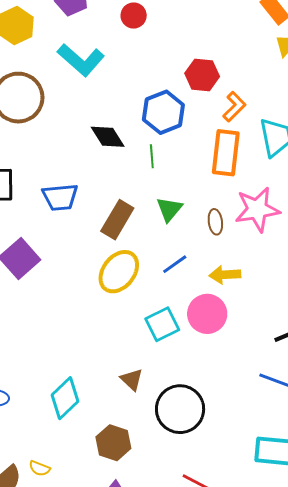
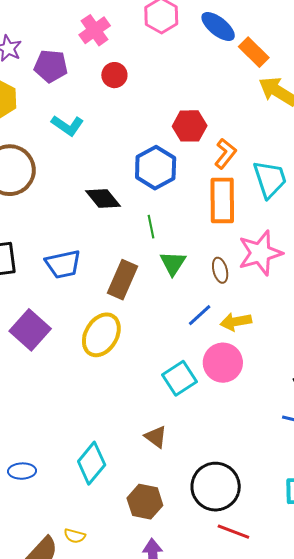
cyan L-shape: (81, 60) -> (67, 125), size x0.7
green line: (152, 156) -> (151, 227), moved
blue line: (175, 264) -> (200, 315), moved
yellow ellipse: (119, 272) -> (101, 335), moved
black circle: (180, 409) -> (216, 487), moved

